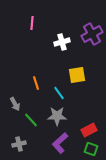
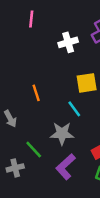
cyan line: (59, 93) -> (74, 109), moved
green line: (31, 120) -> (34, 149), moved

